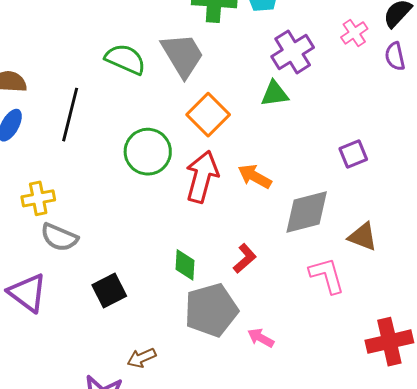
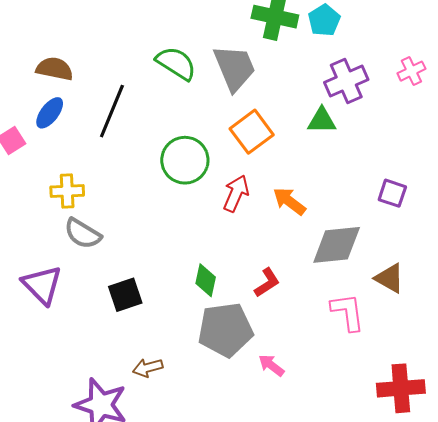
purple square: (353, 154) -> (392, 193), turned 32
red arrow: (202, 177) -> (236, 194), size x0.7

